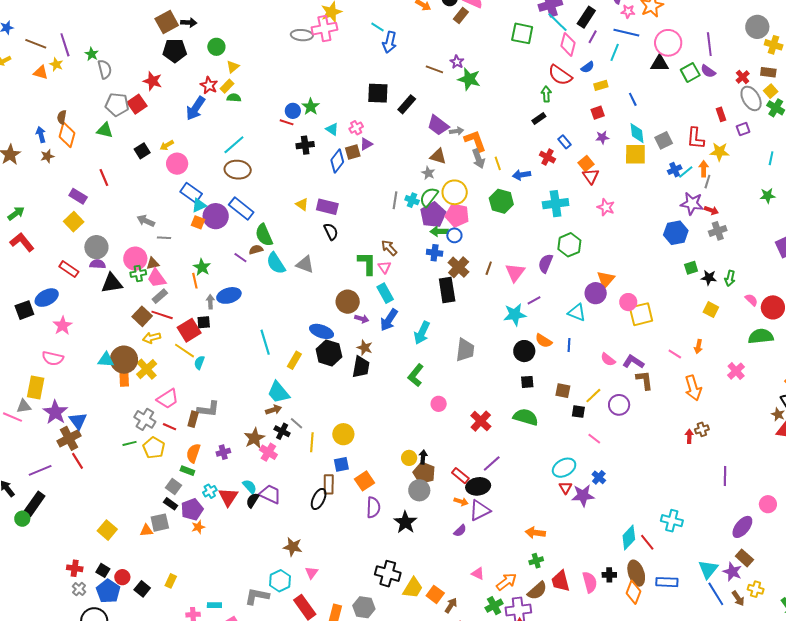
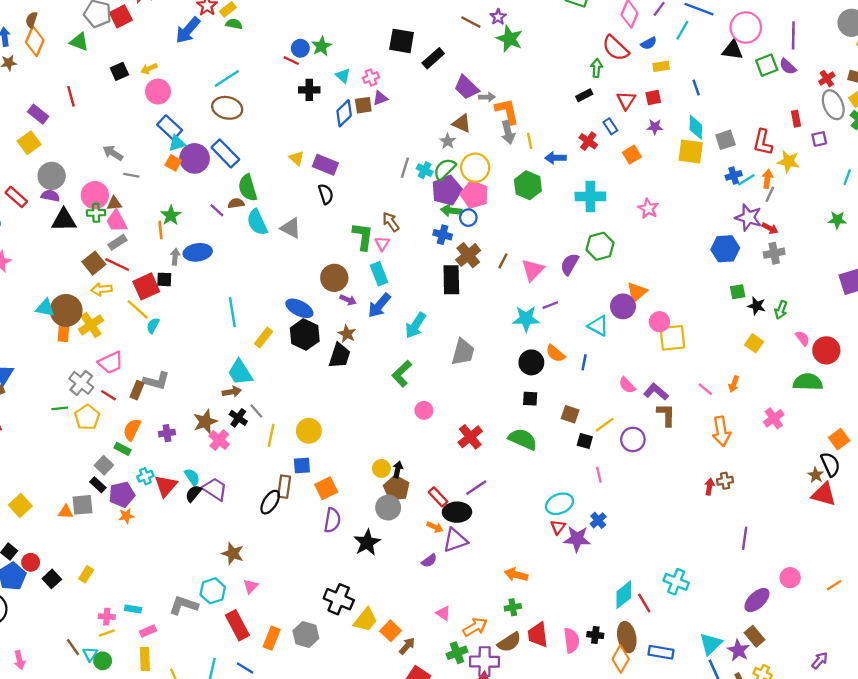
red triangle: (591, 176) -> (626, 100), moved
pink line: (594, 439) -> (599, 475), turned 32

